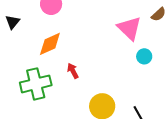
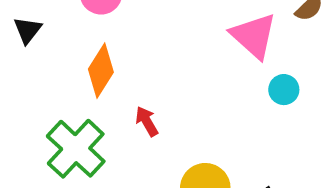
orange diamond: (50, 44) -> (101, 71), turned -32
green cross: (36, 84) -> (76, 149), turned -32

